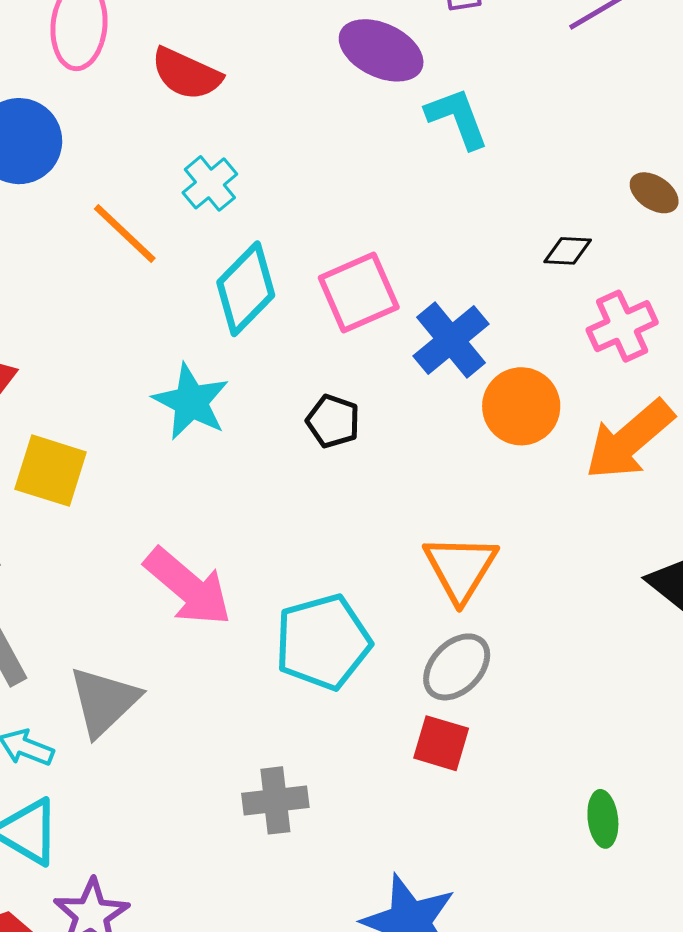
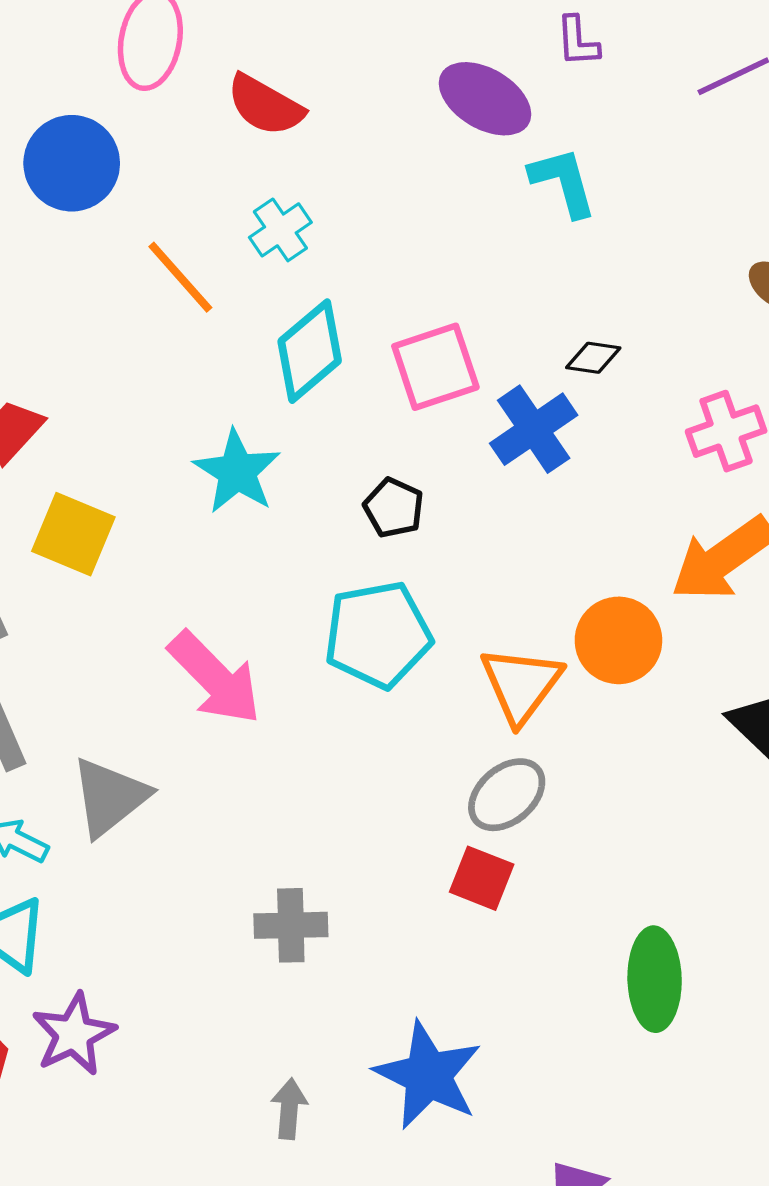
black diamond: (568, 251) -> (593, 358), moved
orange circle: (521, 406) -> (618, 640), moved
cyan pentagon: (323, 642) -> (378, 635), moved
green ellipse: (603, 819) -> (655, 979), size x1.6

